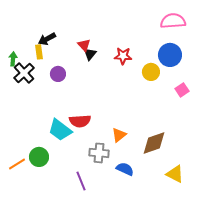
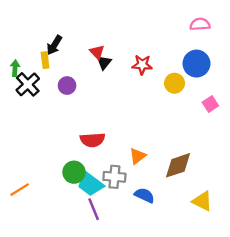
pink semicircle: (173, 21) -> (200, 24), size x0.7
black arrow: (47, 39) -> (54, 45), turned -30
cyan trapezoid: (60, 130) -> (90, 184), moved
green circle: (39, 157) -> (74, 172), moved

